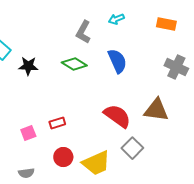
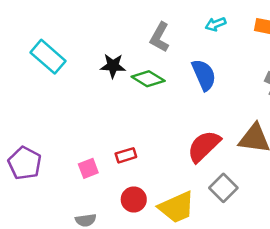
cyan arrow: (116, 19) -> (216, 24), moved
black star: (28, 66) -> (113, 66), moved
red semicircle: (117, 116) -> (204, 146), turned -80

